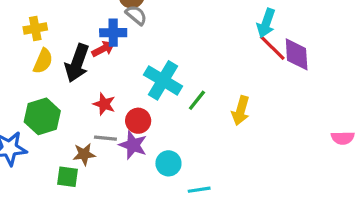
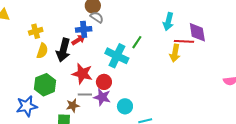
cyan arrow: (266, 23) -> (168, 22), moved
red line: (272, 48) -> (184, 41), moved, turned -36
green line: (197, 100) -> (137, 42), moved
red star: (104, 104) -> (82, 74), size x1.5
yellow arrow: (241, 111) -> (175, 53), moved

